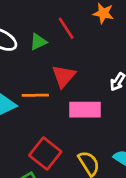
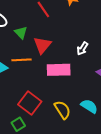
green triangle: (38, 42) -> (21, 33), moved, turned -48

